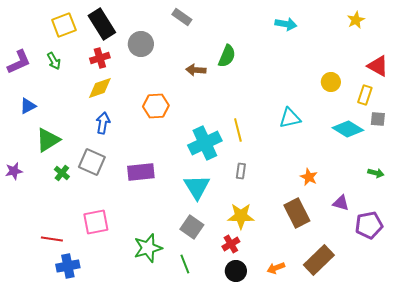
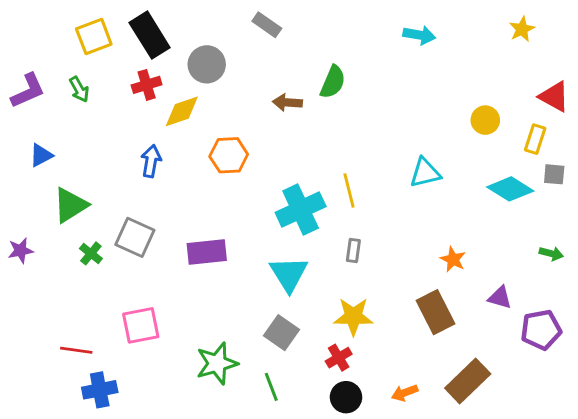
yellow diamond: (100, 88) -> (182, 111), moved
blue arrow: (103, 123) -> (151, 161), moved

